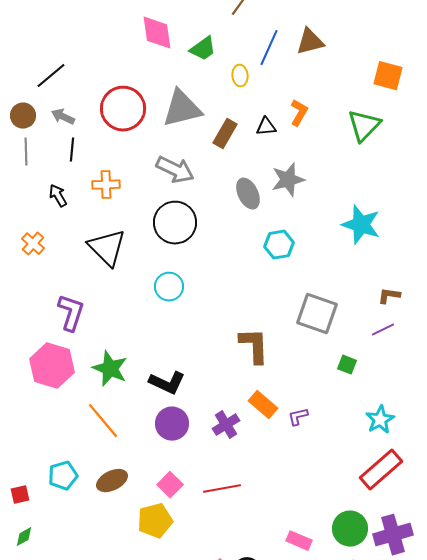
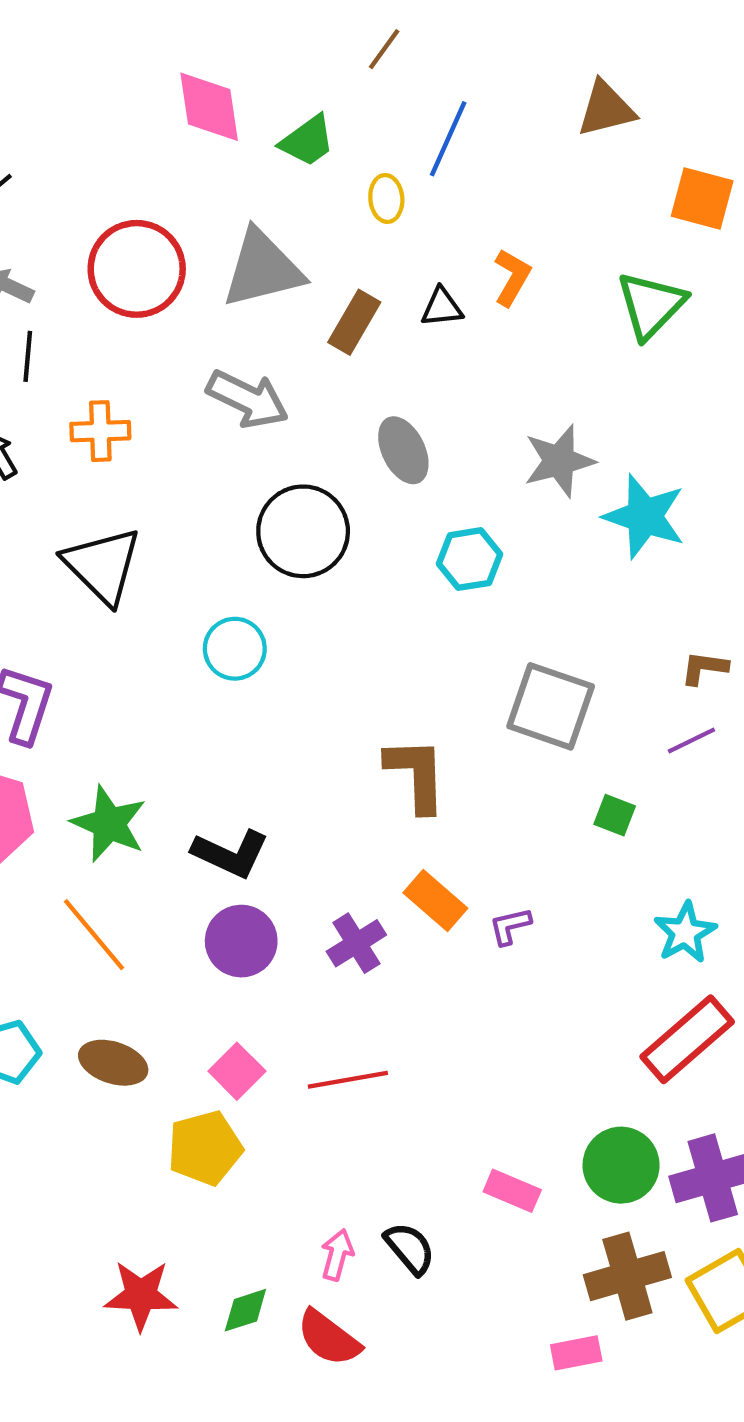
brown triangle: (310, 42) -> (606, 109), moved
gray star: (288, 180) -> (559, 461), moved
black circle: (175, 223) -> (303, 531), moved
brown ellipse: (112, 481) -> (113, 1063), turned 44

